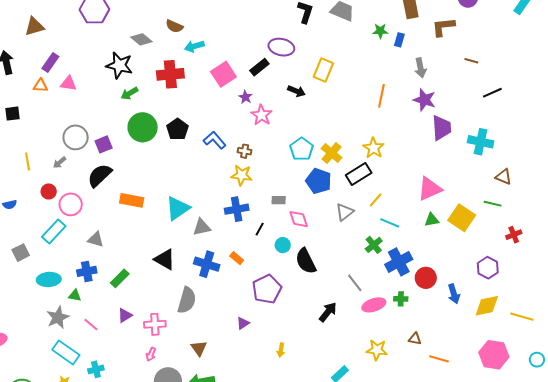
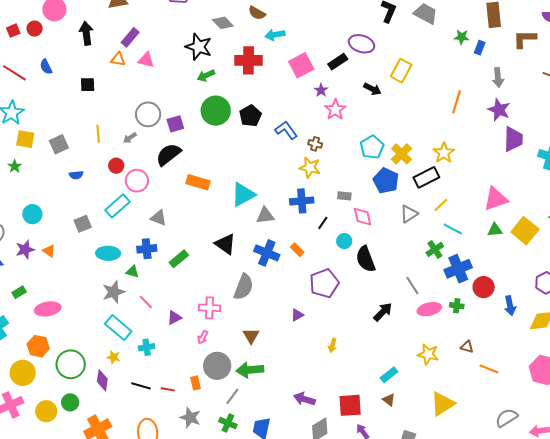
purple triangle: (125, 315) -> (174, 318), moved

